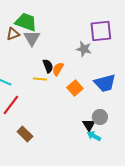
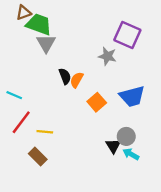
purple square: (101, 31) -> (127, 35), turned 30
brown triangle: (13, 34) -> (24, 13), moved
yellow line: (40, 79) -> (45, 132), moved
cyan arrow: (94, 136) -> (131, 154), moved

